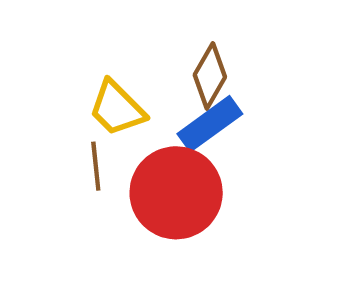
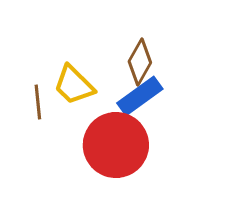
brown line: (96, 166) -> (38, 102), moved

